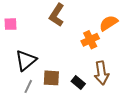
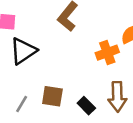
black triangle: (26, 60) -> (23, 51), moved

